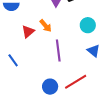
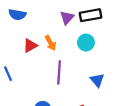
cyan circle: (88, 25) -> (86, 43), moved

